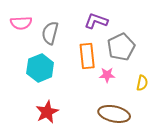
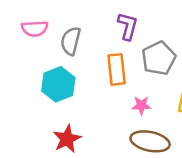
purple L-shape: (96, 21) -> (128, 26), turned 85
pink star: (107, 75) -> (141, 105), moved

